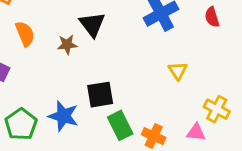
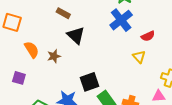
red semicircle: (212, 17) -> (148, 36), moved, turned -88
brown star: (67, 45) -> (54, 56), moved

